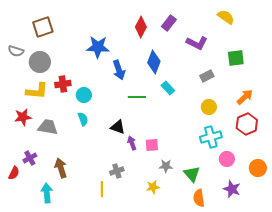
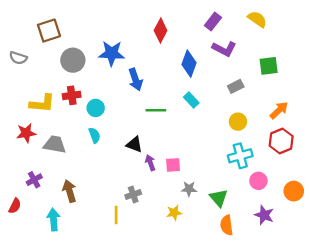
purple rectangle: (169, 23) -> (213, 21), moved
gray circle: (40, 62) -> (73, 60), moved
blue diamond: (154, 62) -> (189, 64), moved
red semicircle: (14, 173) -> (15, 206), moved

